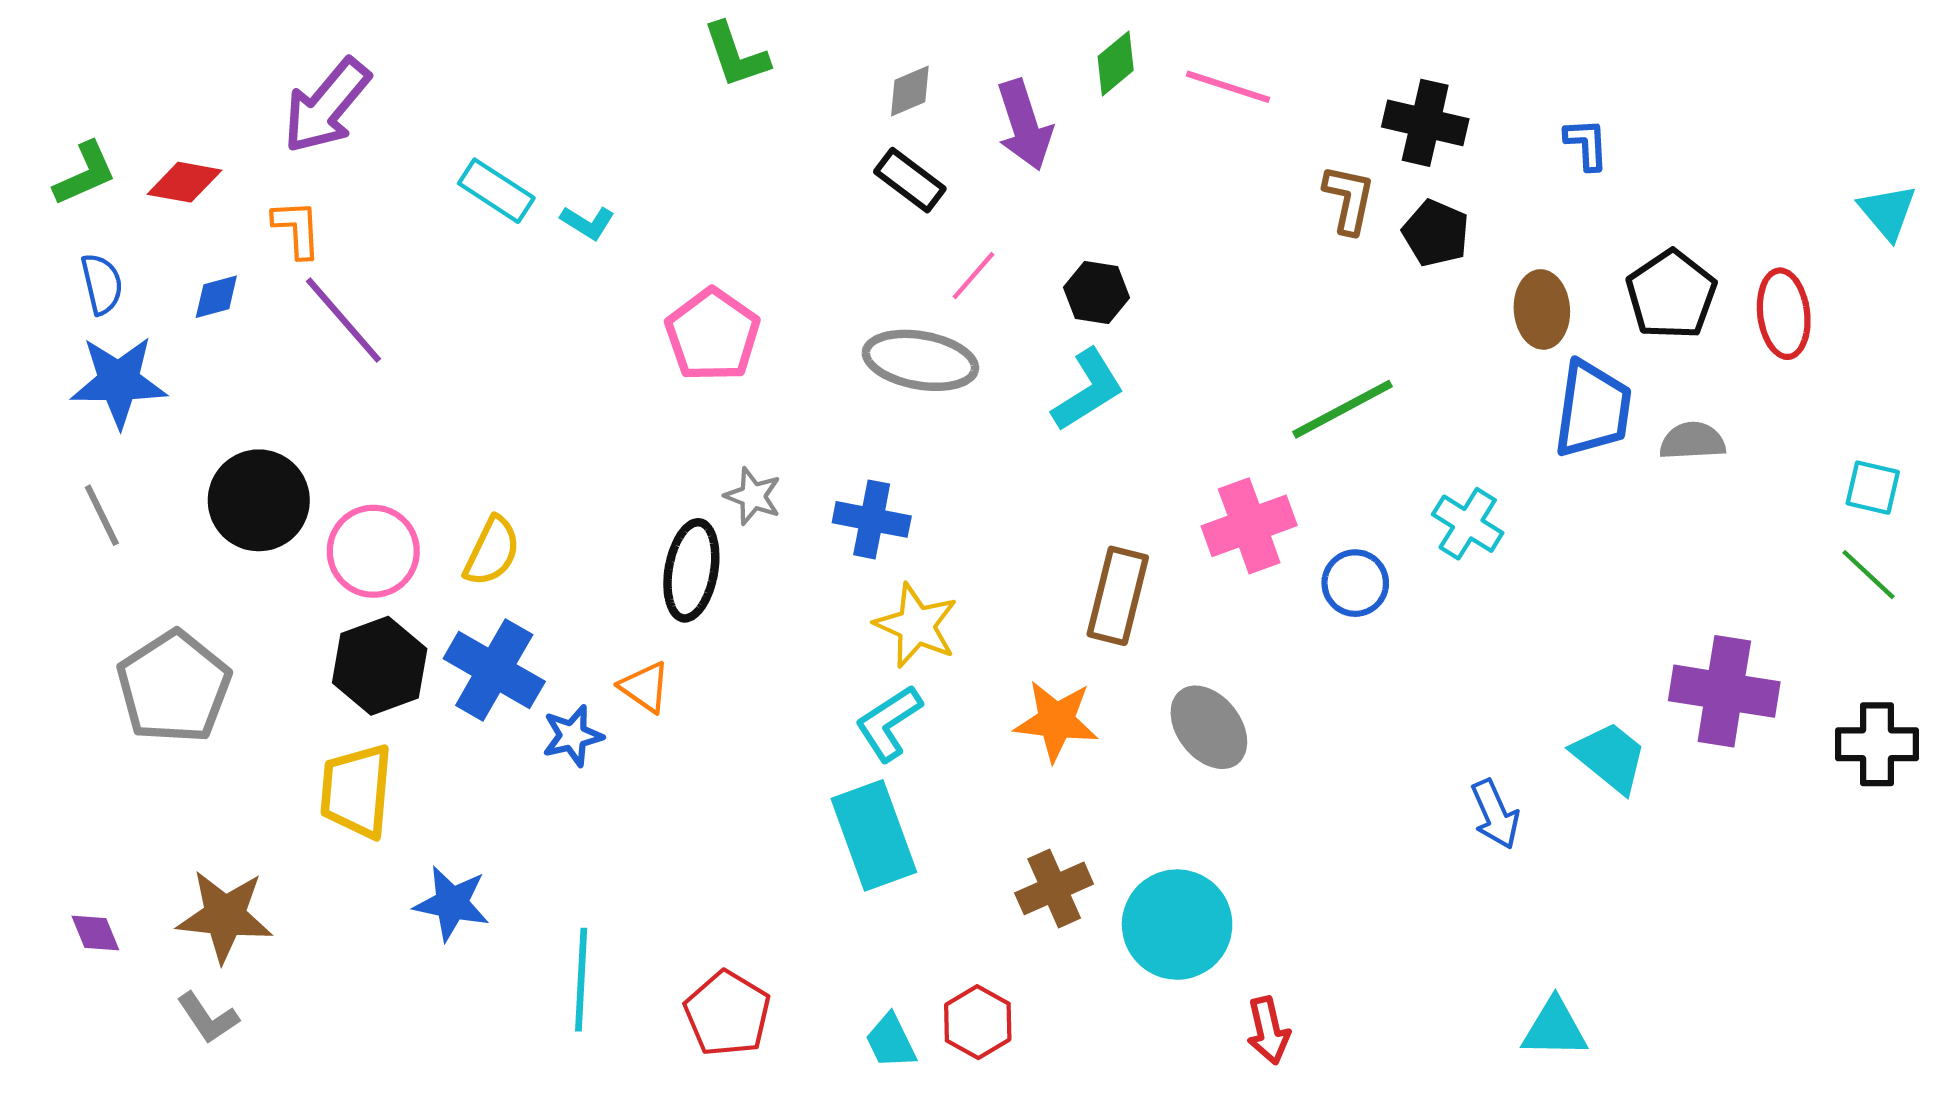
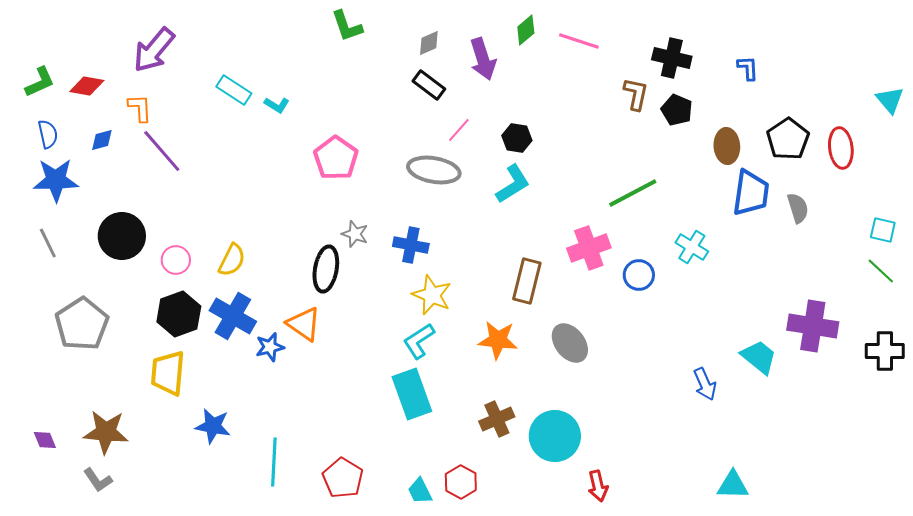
gray semicircle: (1692, 441) -> (798, 208), turned 76
pink circle: (373, 551) -> (176, 260), size x0.7
orange triangle: (645, 687) -> (304, 324), size x1.4

